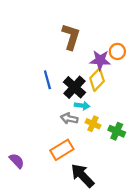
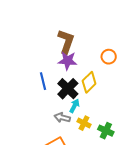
purple star: (100, 60) -> (68, 61), moved
cyan arrow: (82, 106) -> (74, 106), turned -72

